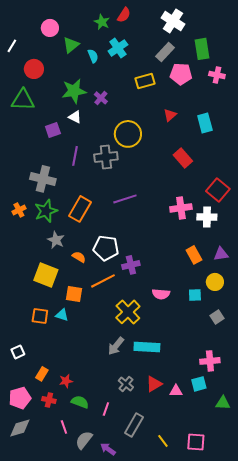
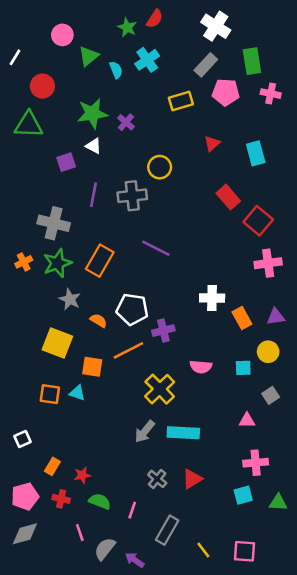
yellow circle: (128, 134) -> (160, 167), size x0.7
red square: (218, 190) -> (258, 221), moved
purple line: (125, 199) -> (156, 248), turned 45
pink cross: (181, 208) -> (268, 263), moved
white cross: (207, 217) -> (212, 298), moved
pink cross: (210, 361) -> (256, 463), moved
cyan square: (199, 384) -> (243, 495), moved
pink triangle: (176, 391) -> (247, 420), moved

